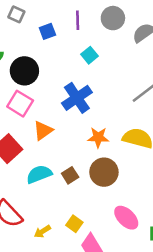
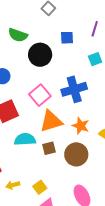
blue square: (47, 31) -> (67, 38), moved
pink square: (20, 104) -> (40, 95), moved
orange triangle: (43, 131) -> (51, 121), moved, size x1.4

